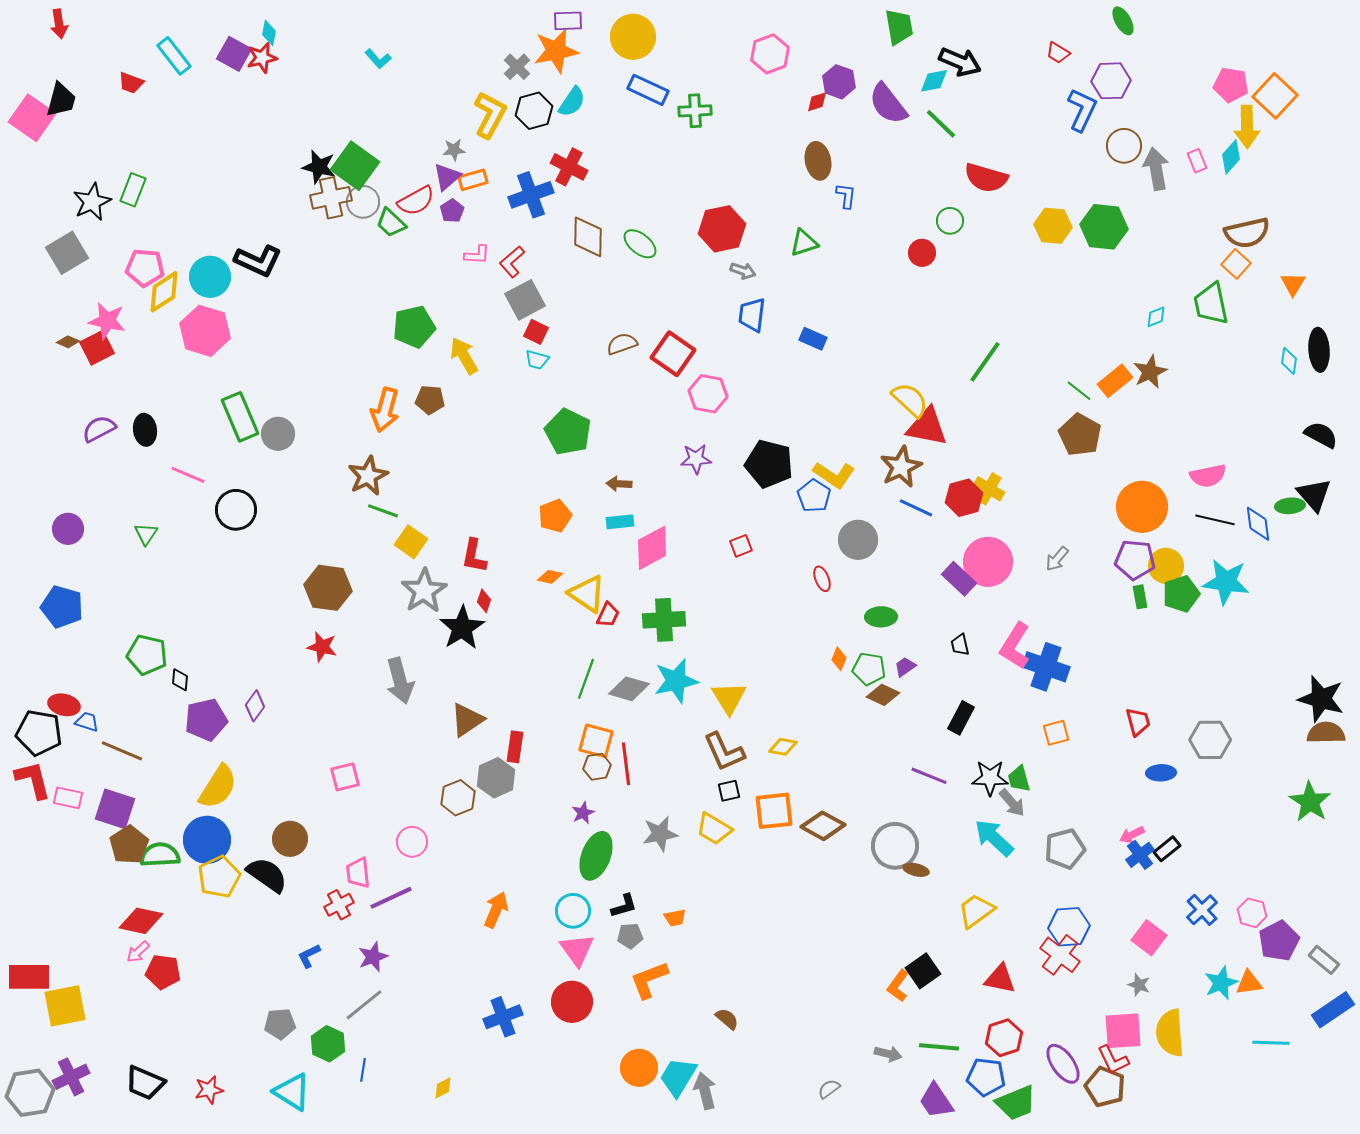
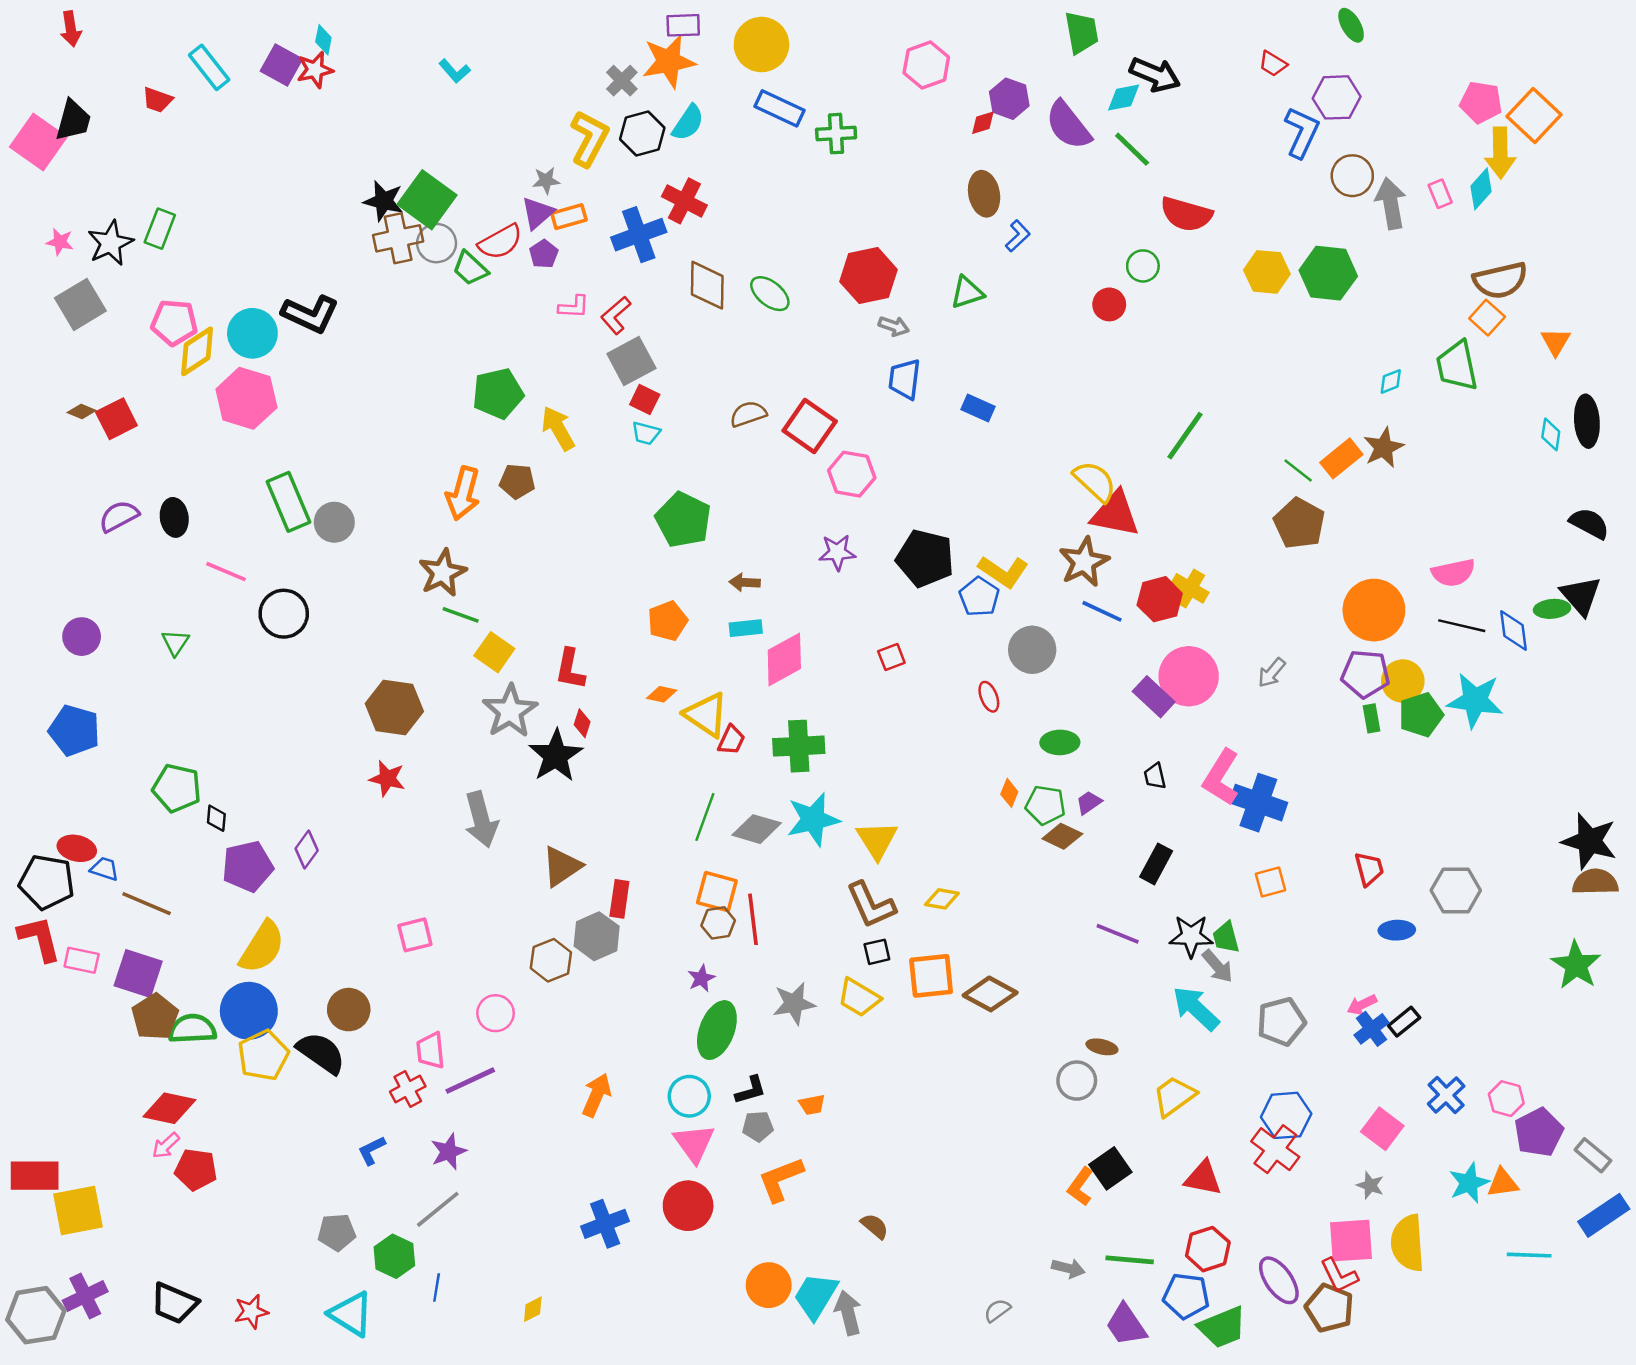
blue L-shape: (846, 196) -> (1018, 236), turned 40
pink star: (107, 321) -> (60, 242), moved, size x0.6
gray circle: (895, 846) -> (1077, 1081), moved, size x0.7

